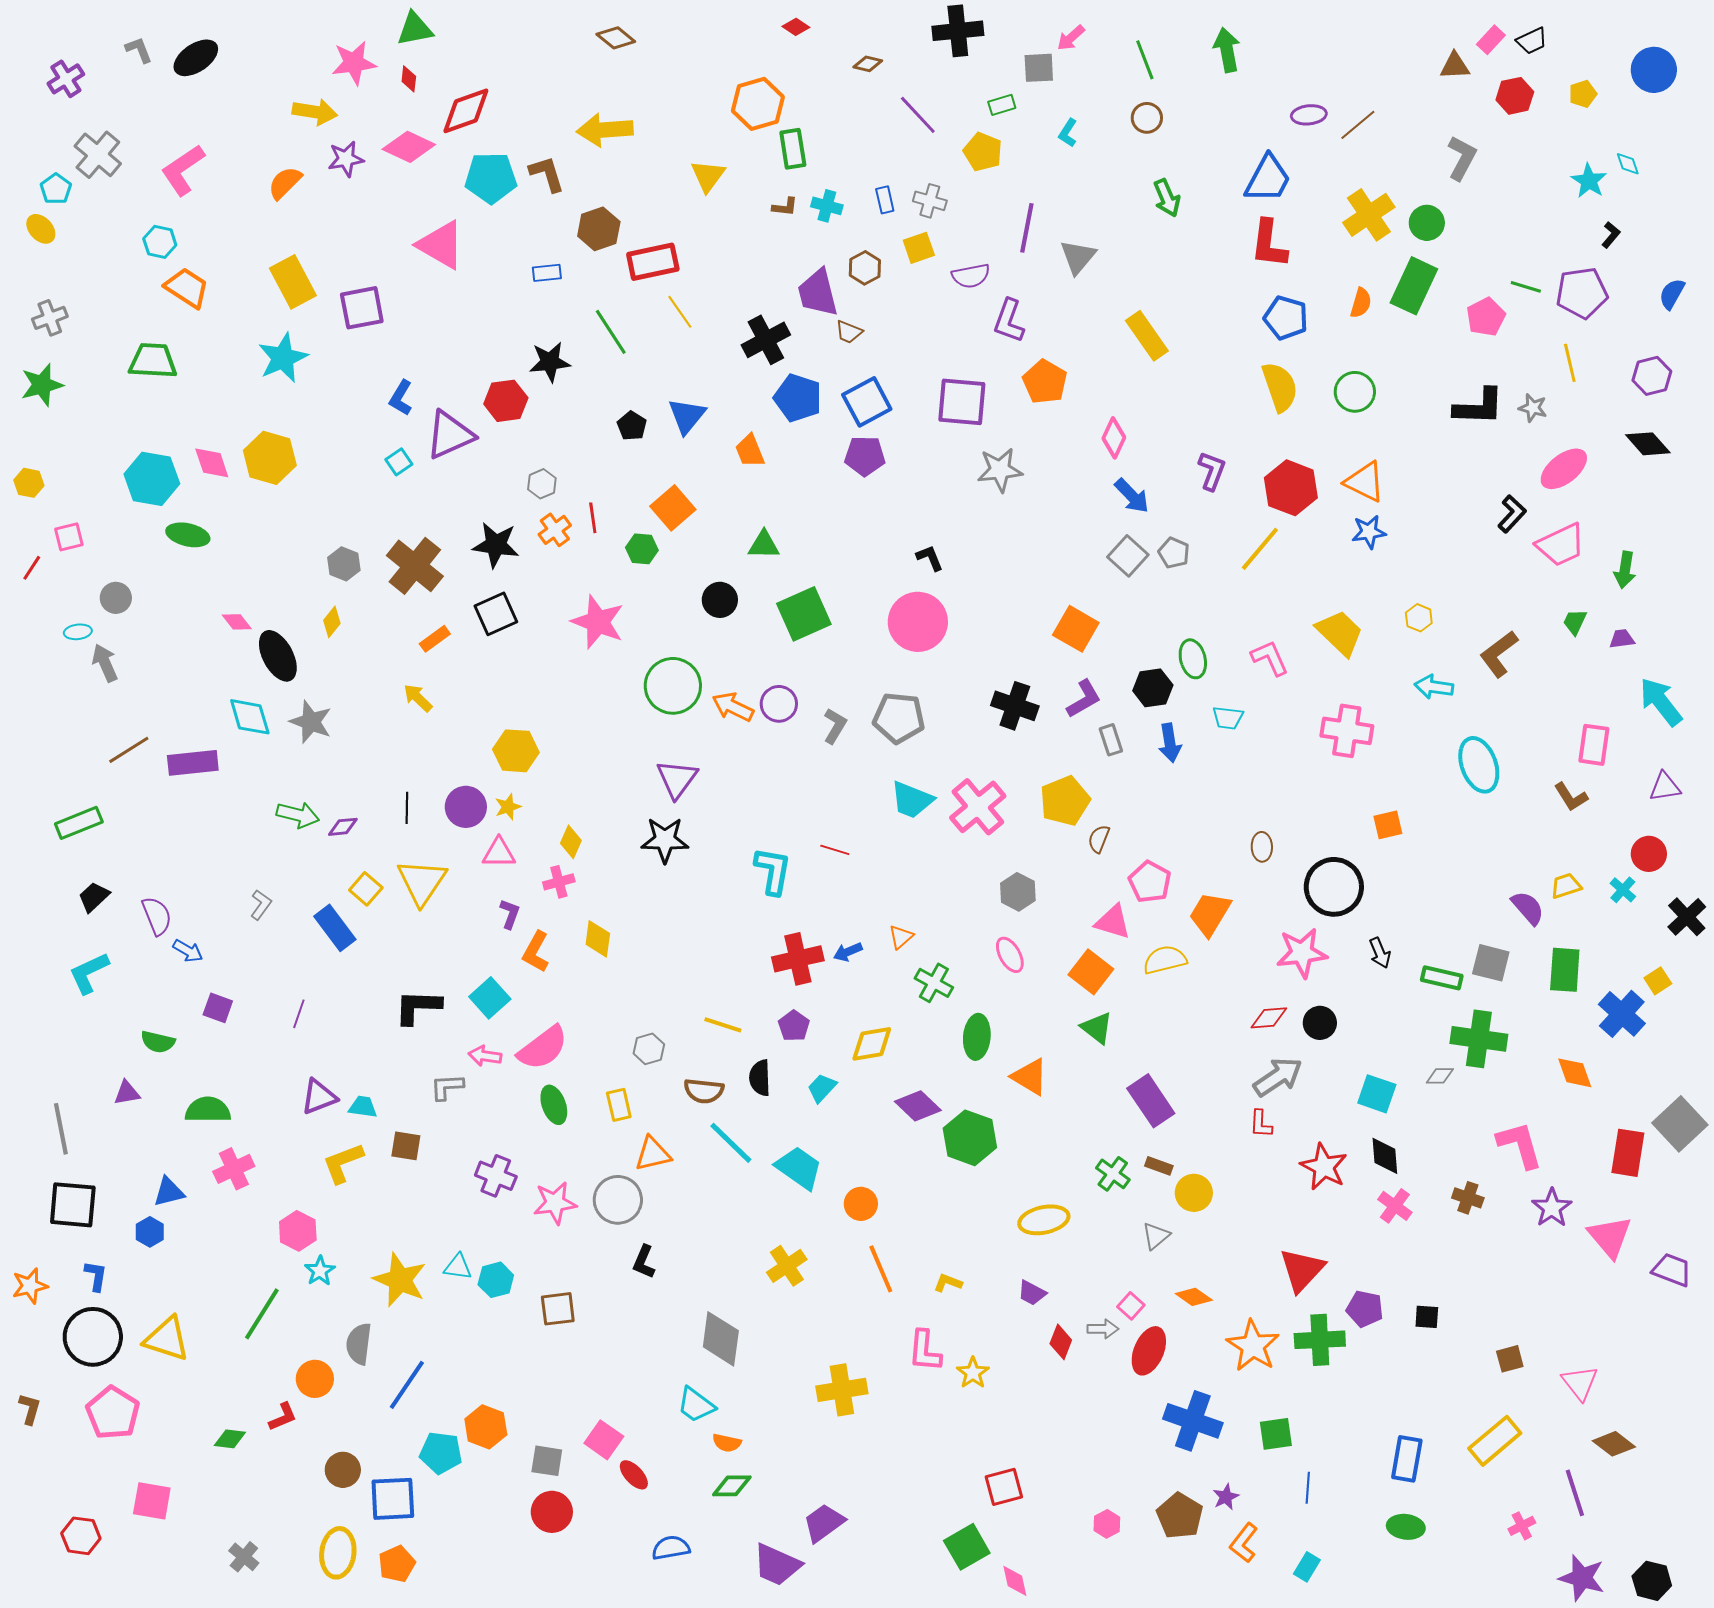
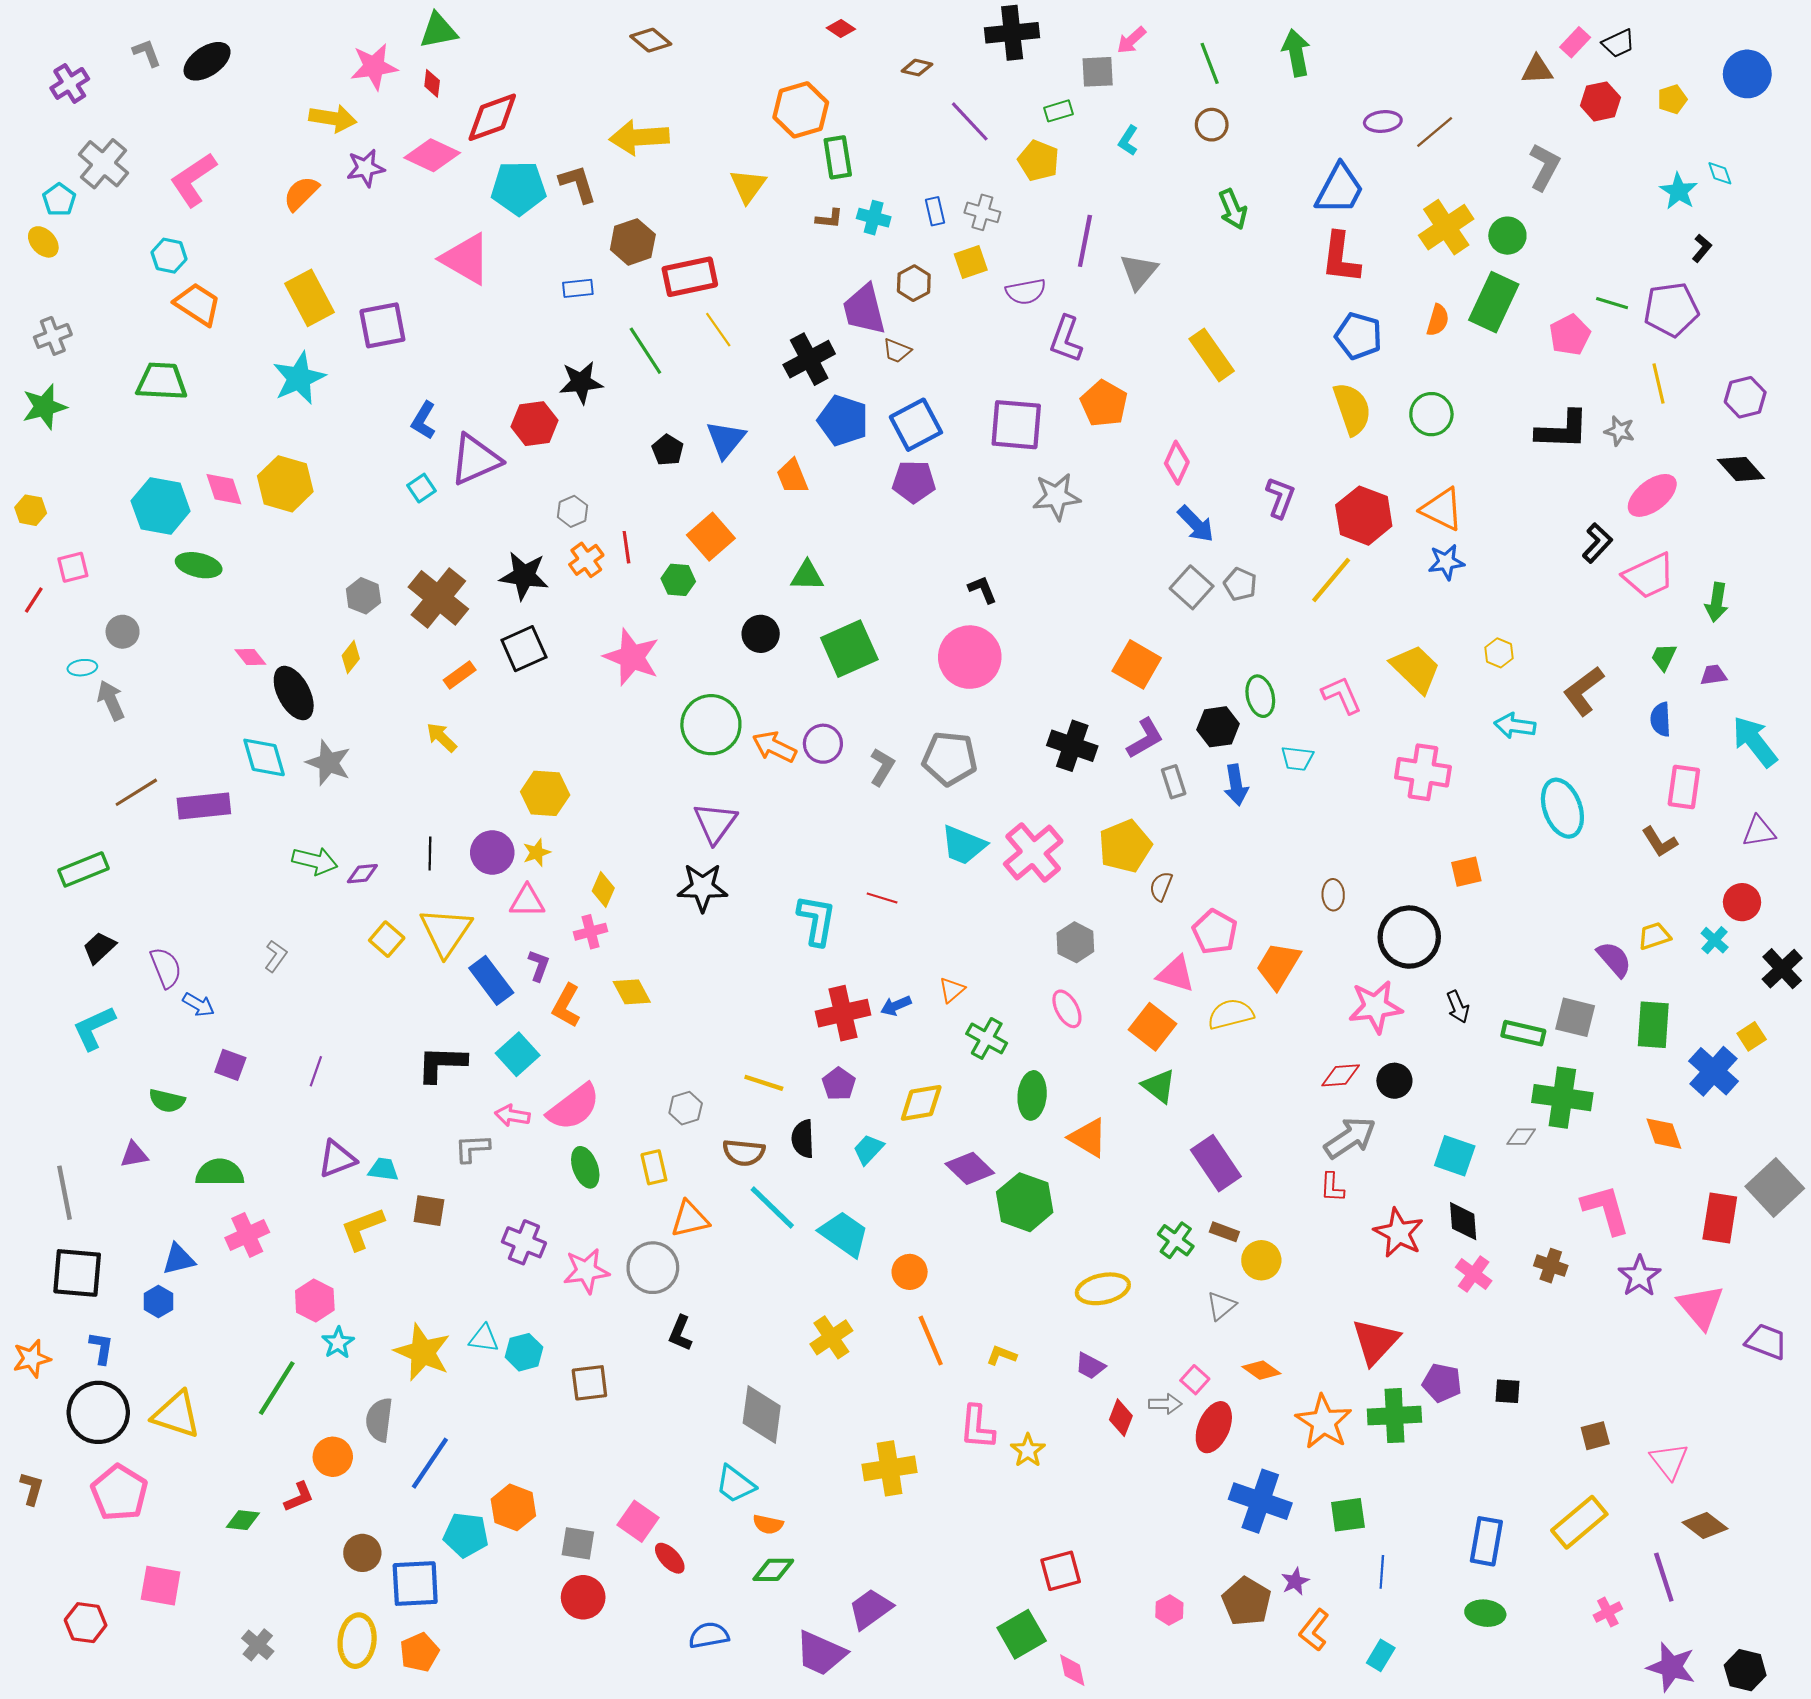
blue semicircle: (1672, 294) -> (1661, 719), moved, turned -32
blue rectangle: (335, 928) -> (491, 980), moved
yellow diamond: (598, 939) -> (632, 992), turned -36

